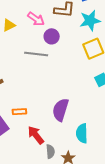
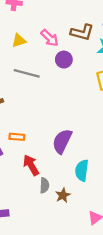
gray line: (36, 54) -> (27, 73), moved

